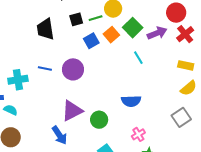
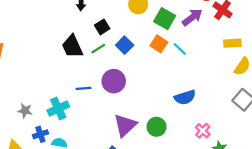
green line: (96, 18) -> (98, 49), moved
orange square: (111, 35) -> (159, 44), moved

